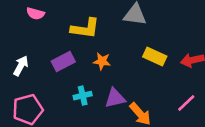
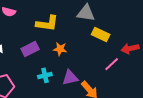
yellow rectangle: (155, 57) -> (101, 35), moved
pink line: (186, 103) -> (112, 64), moved

